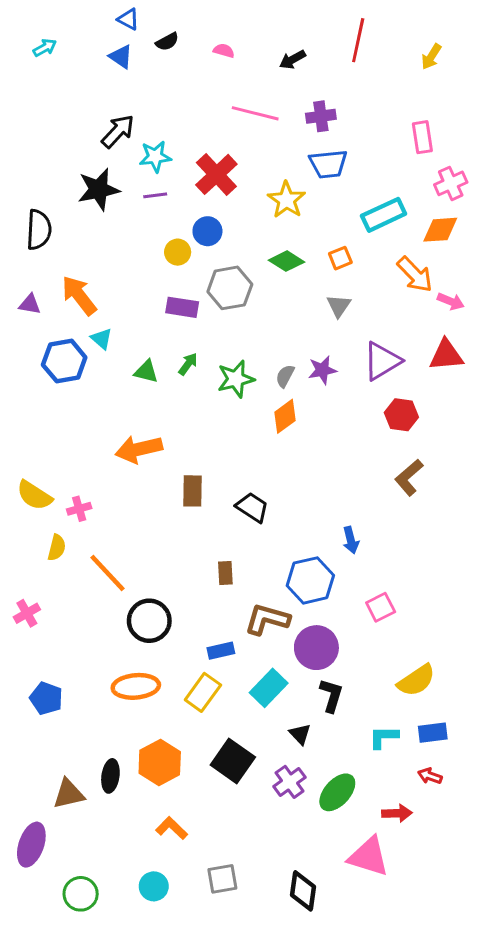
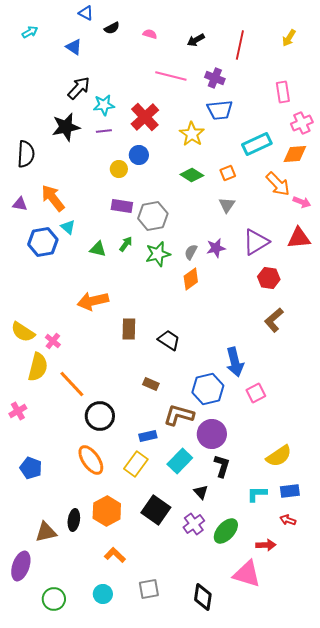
red line: (358, 40) -> (240, 45), moved
blue triangle: (121, 57) -> (74, 47), moved
purple cross: (321, 116) -> (215, 78), turned 30
gray hexagon: (230, 288) -> (153, 216), moved
pink cross: (79, 509) -> (53, 341), turned -35
blue arrow: (351, 540) -> (235, 362), size x1.6
yellow semicircle: (57, 548) -> (38, 367), size x1.6
brown rectangle: (225, 573) -> (151, 384), turned -63
pink square: (381, 607) -> (256, 393), moved
orange ellipse: (136, 686) -> (91, 460), turned 60

